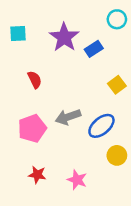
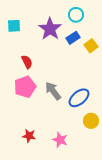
cyan circle: (117, 19) -> (76, 15), moved
yellow square: (117, 85) -> (91, 46), moved
gray arrow: (68, 117) -> (53, 91), turned 72
pink pentagon: (32, 128) -> (25, 87), moved

